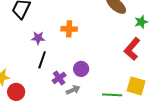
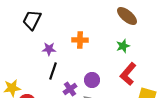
green star: (141, 22) -> (123, 46), moved
red L-shape: (132, 49) -> (128, 74), moved

